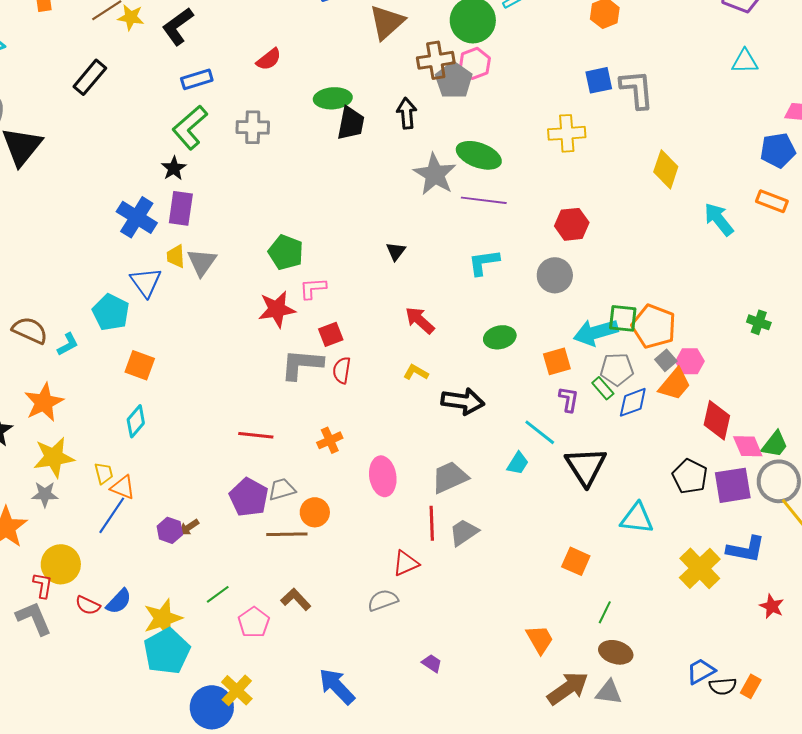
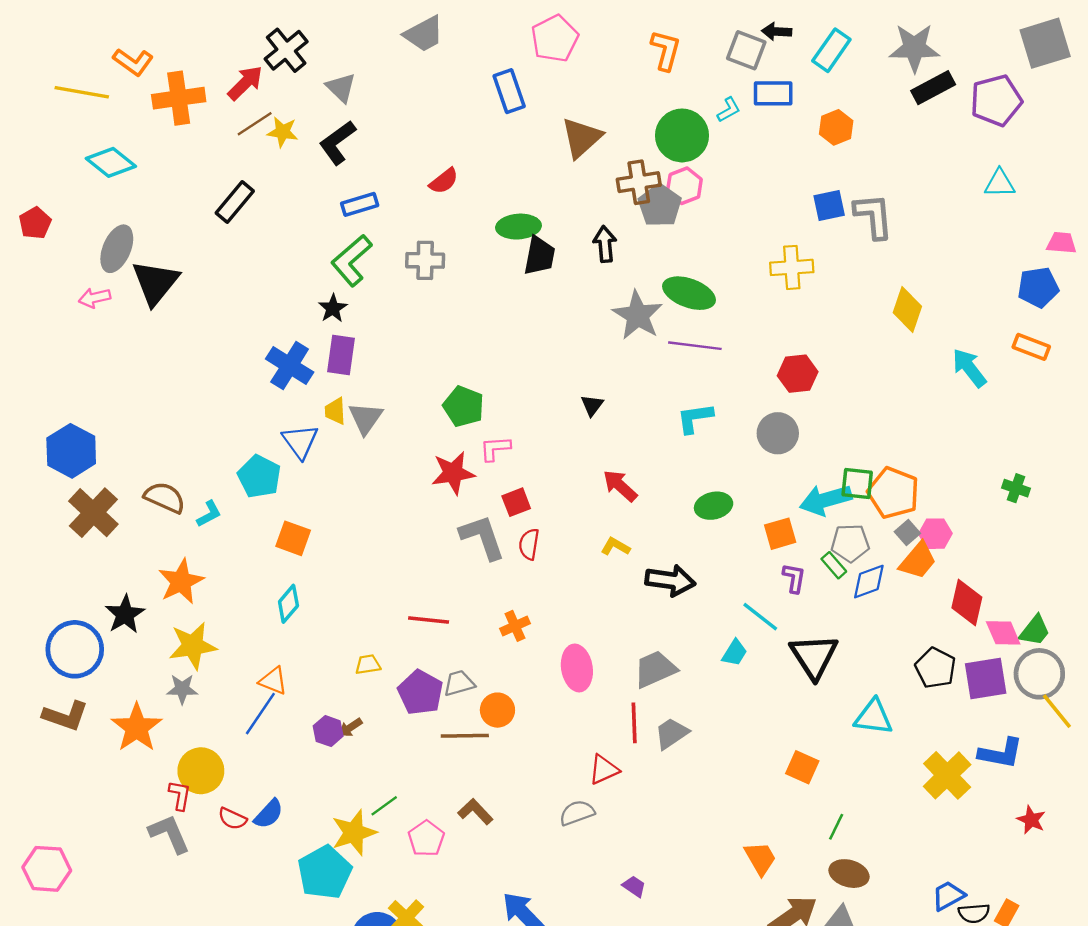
gray L-shape: (302, 364) -> (482, 537), turned 66
yellow trapezoid: (104, 473) -> (368, 664), moved, turned -85
yellow star: (163, 618) -> (354, 833), moved

